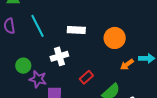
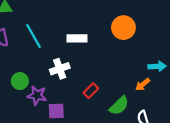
orange circle: (115, 38) -> (123, 28), moved
orange arrow: (127, 64) -> (143, 85), moved

